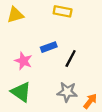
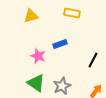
black line: (71, 59) -> (93, 60), moved
gray star: (67, 92) -> (62, 86), moved, turned -30

